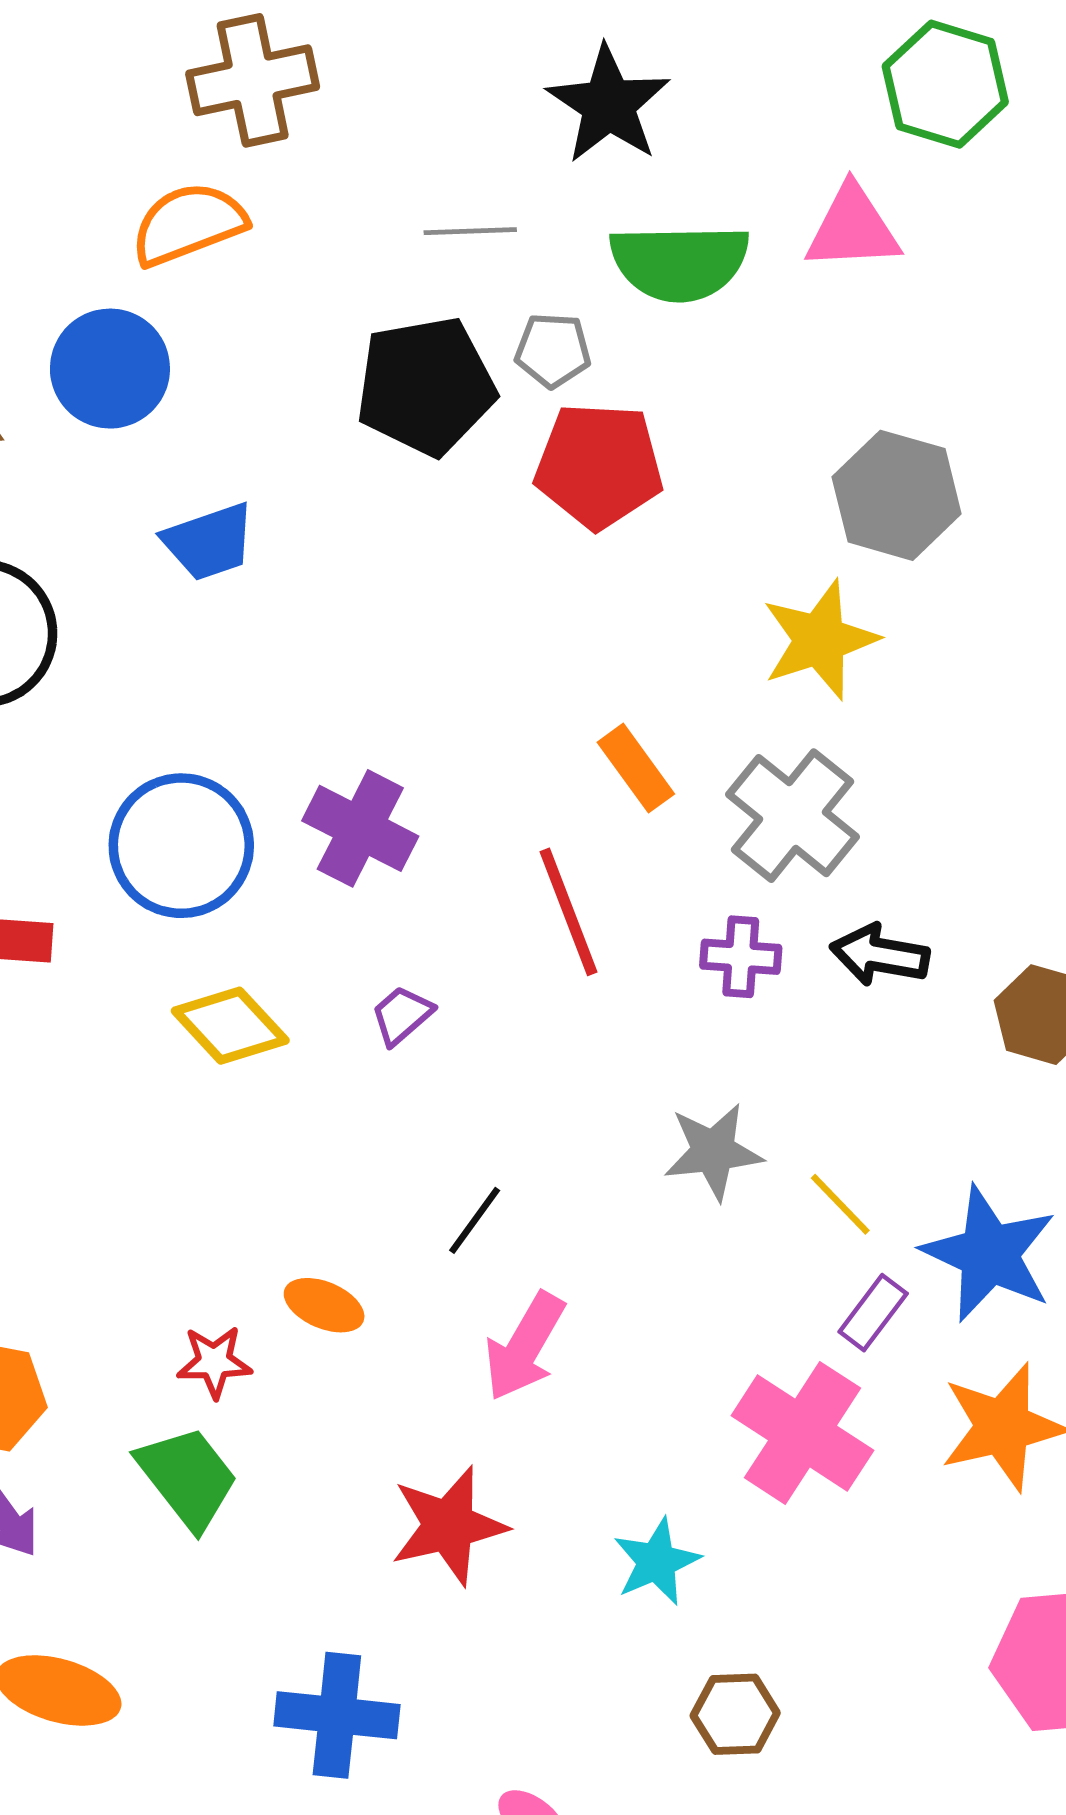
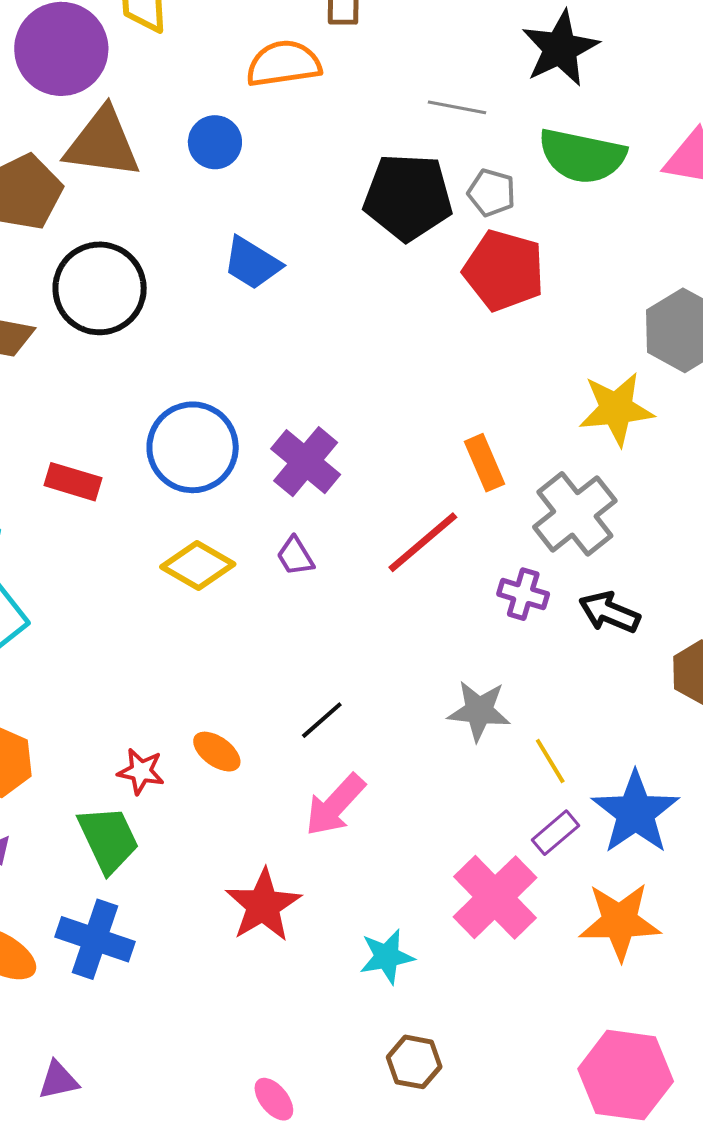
blue circle: (110, 369) -> (215, 142), size x0.7
blue trapezoid: (209, 542) -> (252, 263), turned 38
red line: (568, 912) -> (423, 542), turned 58
purple trapezoid: (402, 1015) -> (295, 556), moved, turned -93
yellow diamond: (230, 1026) -> (198, 565), turned -30
red star: (449, 1526) -> (263, 905), turned -30
blue cross: (337, 1715) -> (95, 939), moved

